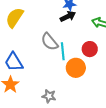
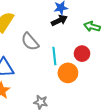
gray semicircle: (50, 42) -> (30, 42), moved

